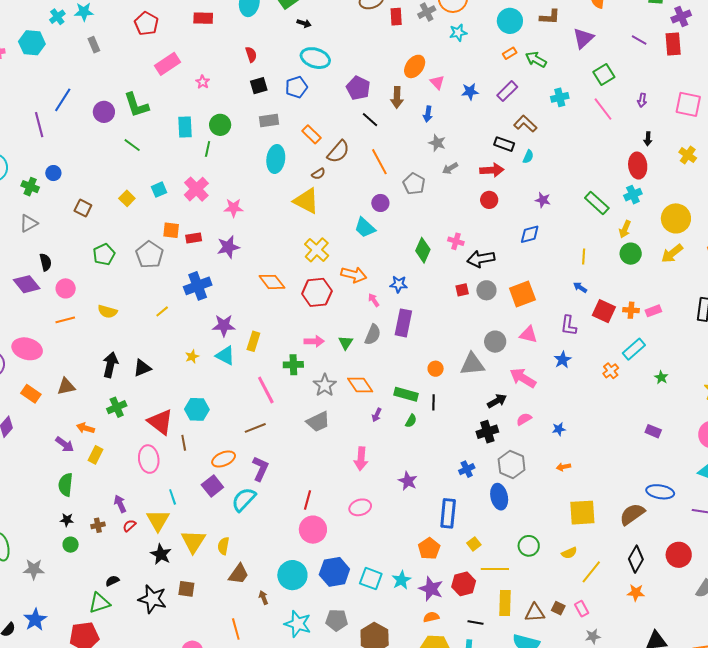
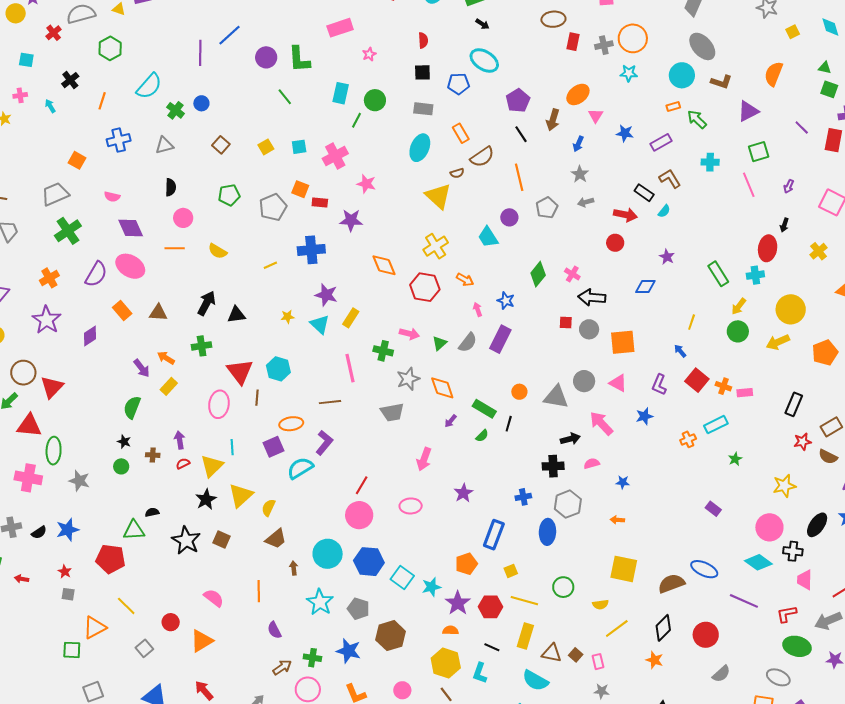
orange arrow: (354, 275) -> (465, 280), size x0.7
purple diamond: (27, 284) -> (131, 228), moved

